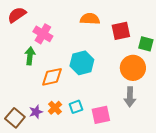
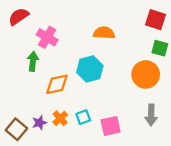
orange semicircle: (90, 19) -> (104, 33), moved
red square: (121, 31) -> (155, 20), moved, turned 30
gray arrow: (130, 97) -> (151, 115), moved

